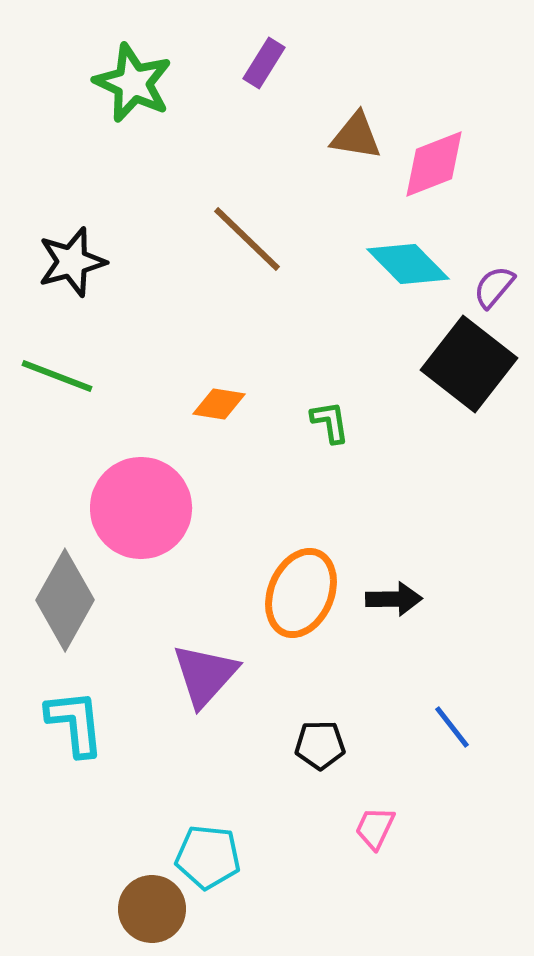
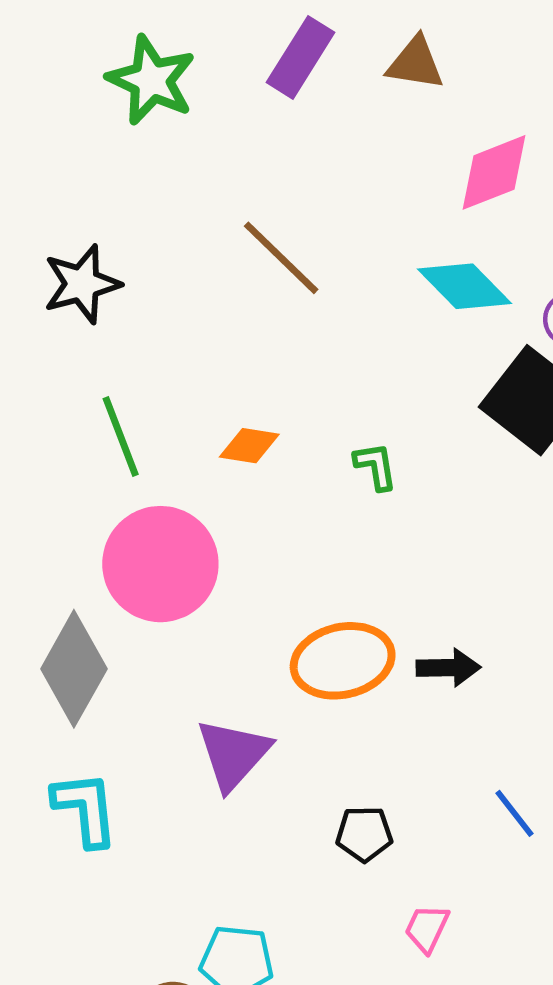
purple rectangle: (264, 63) -> (300, 57), size x1.4
brown triangle: (356, 136) -> (415, 63), moved
green line: (57, 376) -> (121, 437), moved, turned 48
orange ellipse: (301, 593) -> (343, 661), turned 54

